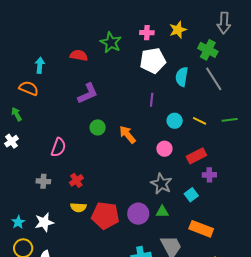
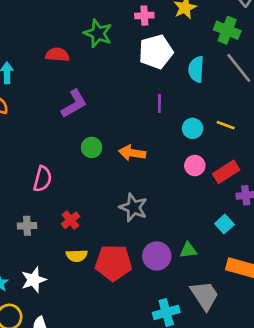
orange arrow: (128, 135) -> (132, 153), turned -36
pink circle: (164, 149) -> (195, 166), moved
gray star: (161, 184) -> (133, 207), moved

